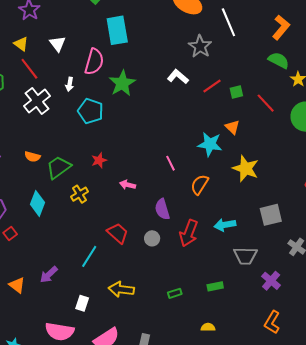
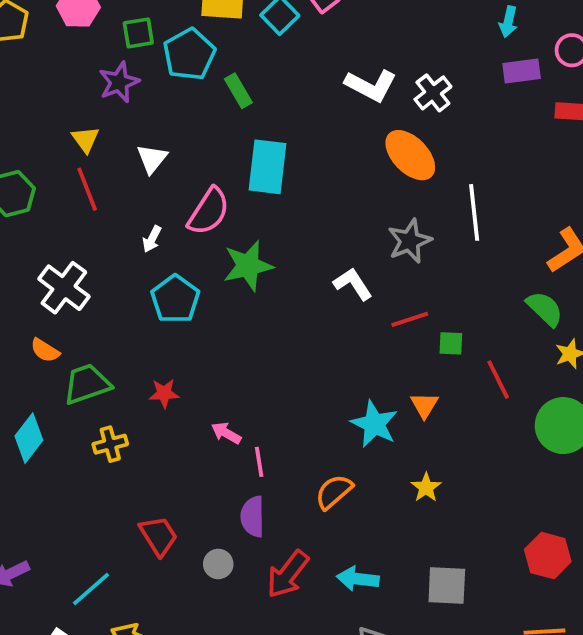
white cross: (37, 101) -> (64, 288), moved, turned -32
pink line: (171, 163) -> (259, 462), moved
yellow star: (246, 168) -> (426, 488), size x0.6
pink arrow: (128, 185) -> (226, 433), moved
cyan line: (89, 256) -> (91, 589), moved

